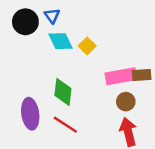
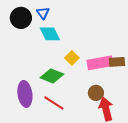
yellow square: (87, 46) -> (72, 58), moved
green diamond: (63, 92) -> (52, 76), turned -75
brown circle: (126, 102) -> (96, 93), moved

